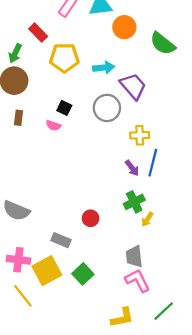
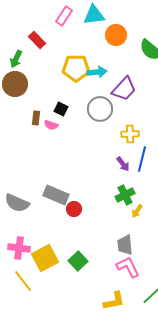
yellow pentagon: (64, 58) -> (76, 68), moved
purple trapezoid: (133, 86) -> (124, 89), turned 84
brown rectangle: (18, 118) -> (36, 118), moved
red circle: (91, 218) -> (74, 209), moved
gray rectangle: (61, 240) -> (56, 195), moved, size x1.4

